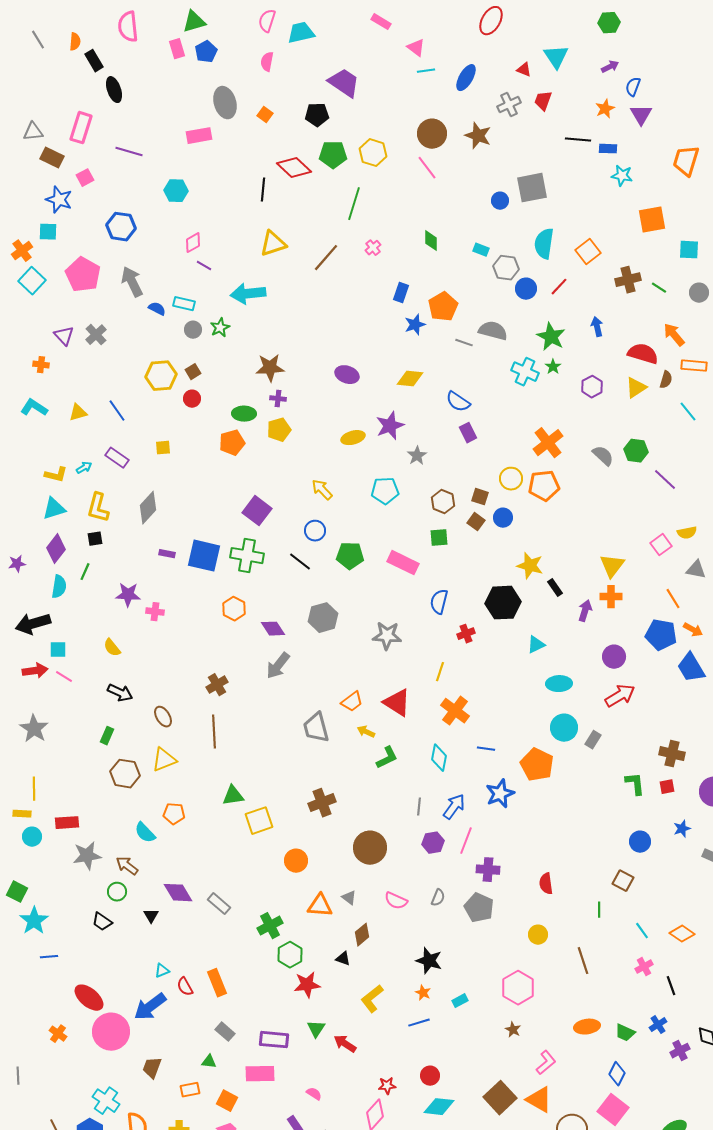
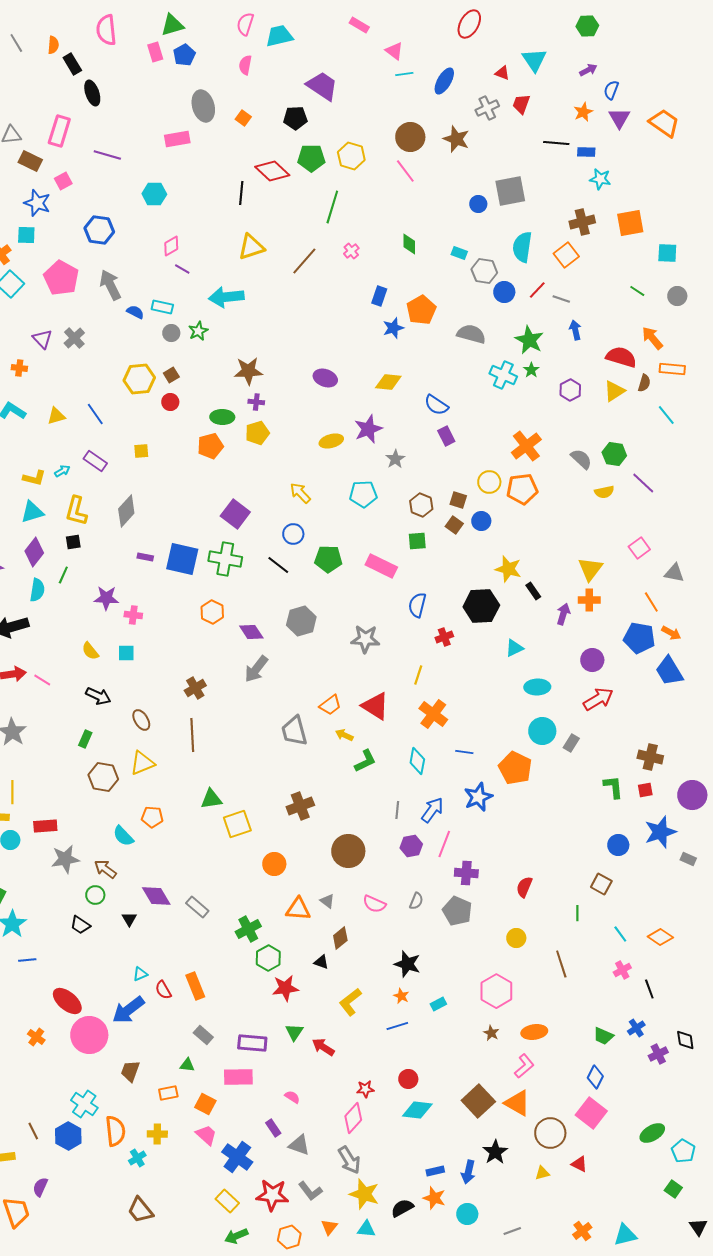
orange trapezoid: (686, 161) -> (664, 123), moved, turned 108
brown cross: (628, 280) -> (582, 222), moved
gray line: (464, 343) -> (561, 299), moved
yellow semicircle: (687, 533) -> (604, 492), moved
cyan square: (58, 650) -> (126, 653), moved
blue star: (682, 829) -> (660, 832), size x1.8
red semicircle: (546, 884) -> (524, 887), turned 30
orange ellipse: (587, 1027) -> (534, 1032), moved

